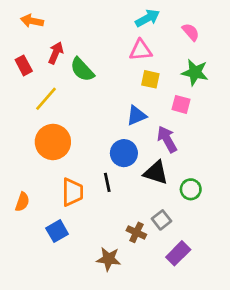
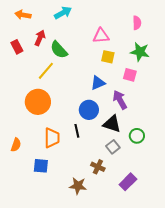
cyan arrow: (148, 18) -> (63, 13), moved
pink semicircle: (191, 32) -> (137, 23), turned 40
yellow line: (46, 99) -> (46, 71), moved
gray square: (161, 220) -> (113, 147), moved
blue square: (57, 231) -> (41, 166), turned 35

